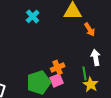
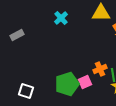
orange cross: (58, 67) -> (100, 69), moved

